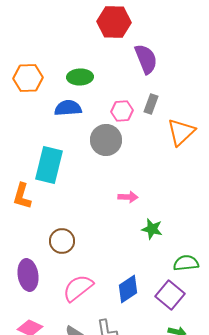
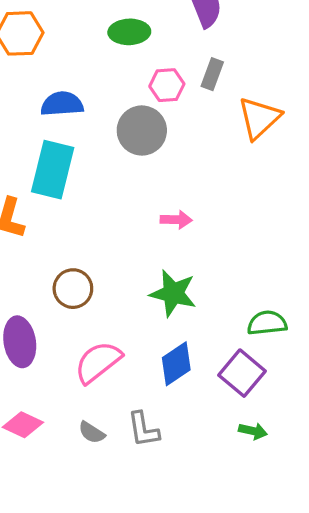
green ellipse: (80, 77) -> (129, 32), moved
blue semicircle: (68, 108) -> (62, 104), moved
green star: (152, 229) -> (173, 293), moved, size x1.4

